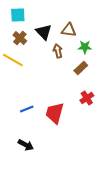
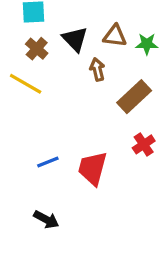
green star: (85, 47) -> (147, 44), moved
brown rectangle: (81, 68) -> (134, 97), size x1.5

